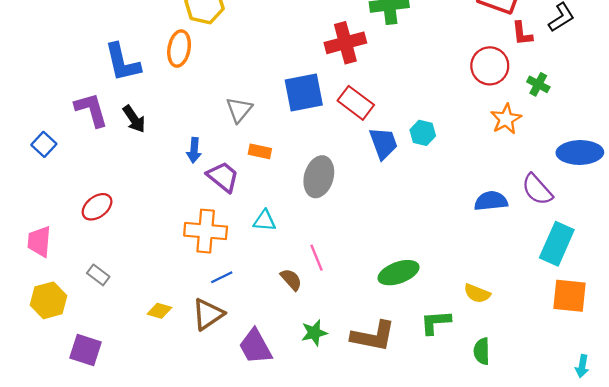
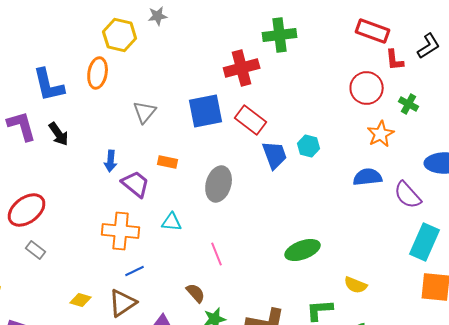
gray triangle: (239, 110) -> (145, 112), moved
blue semicircle: (491, 201) -> (368, 177), moved
red ellipse: (97, 207) -> (27, 210), size x1.4
green ellipse: (399, 273) -> (303, 250), moved
gray rectangle: (98, 275) -> (36, 250), moved
brown semicircle: (291, 280) -> (196, 293), moved

